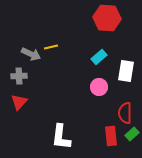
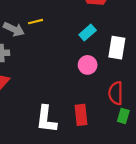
green rectangle: (132, 134) -> (123, 116), turned -32
red rectangle: (111, 136) -> (81, 115), moved

